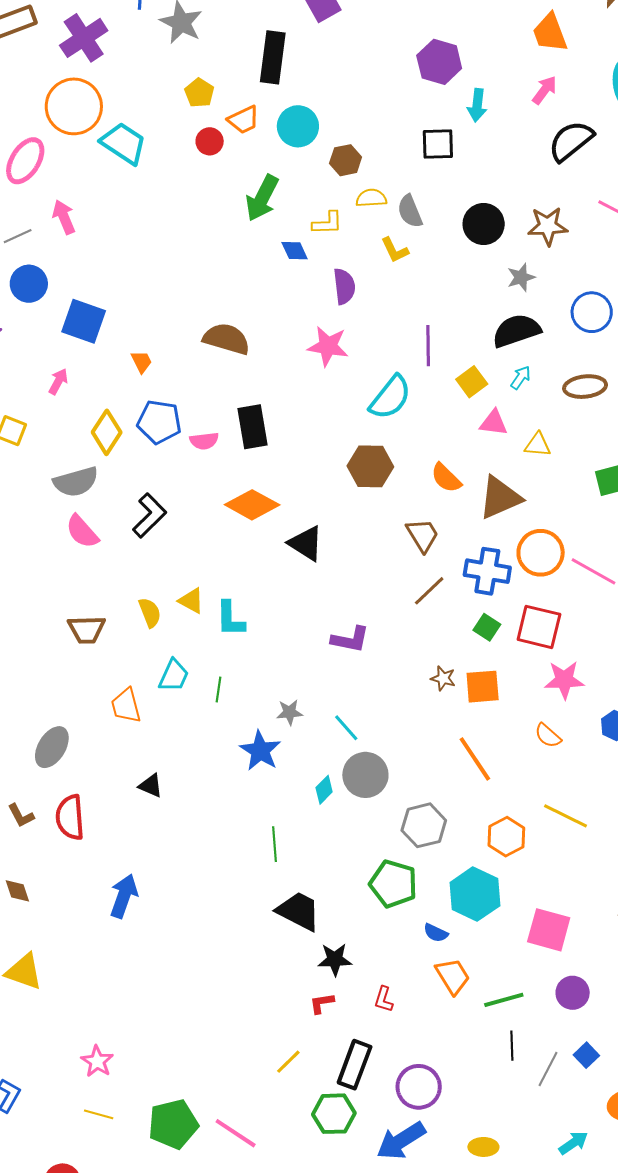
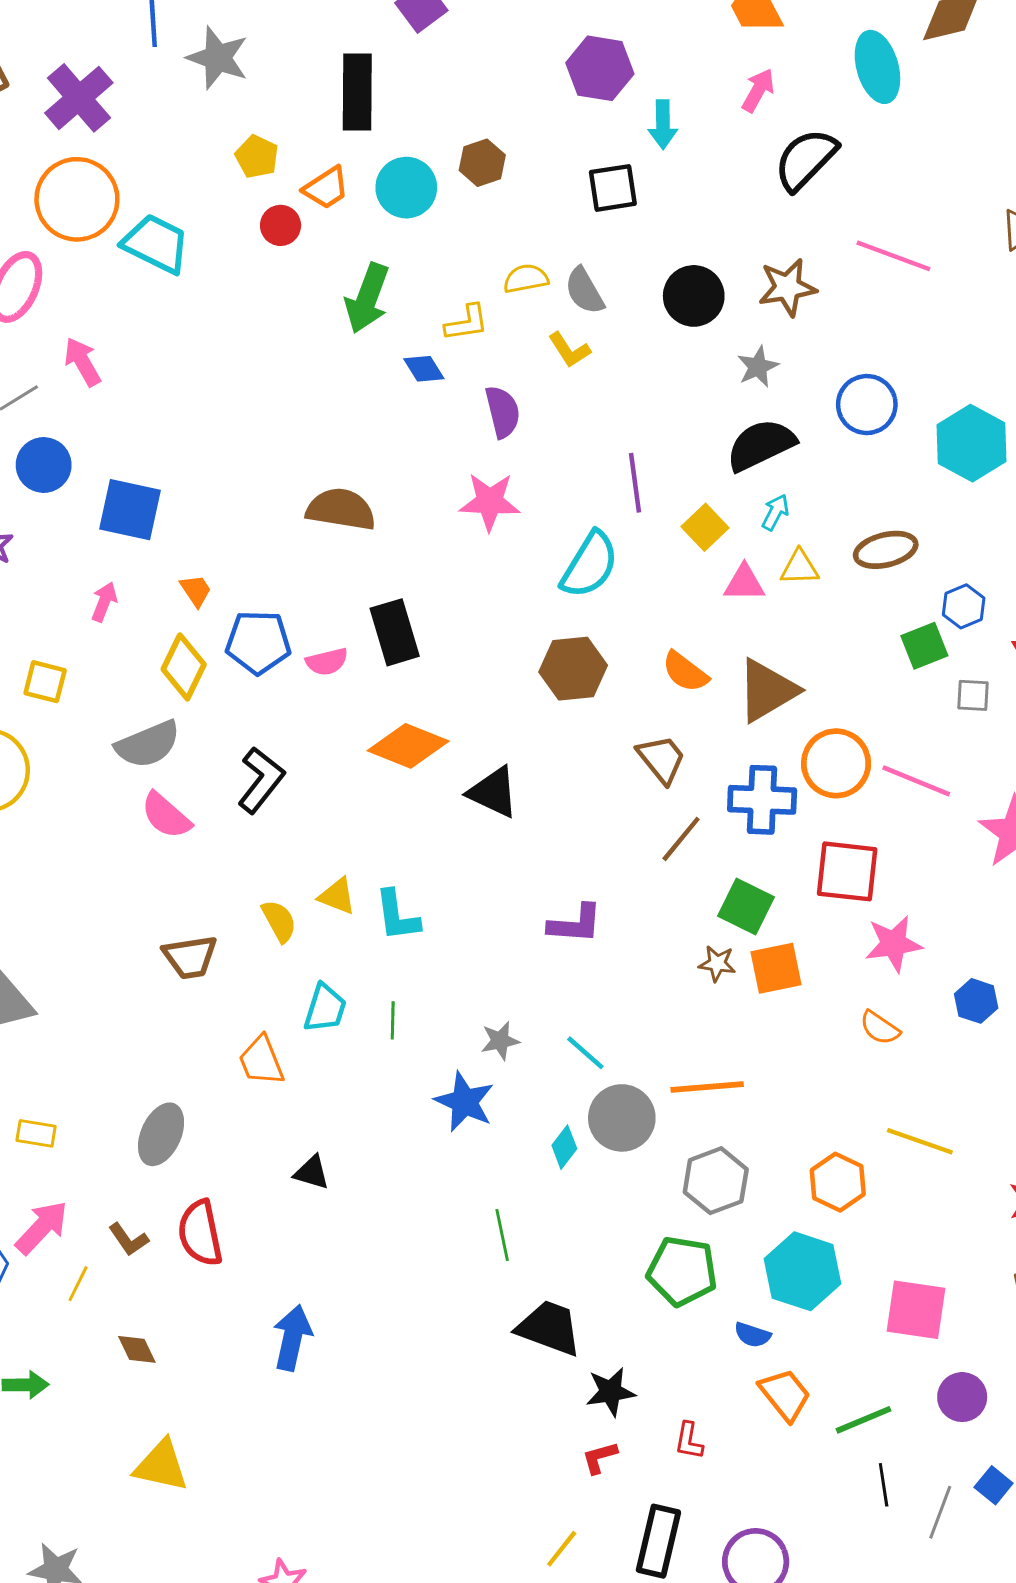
brown hexagon: (346, 160) -> (482, 163), moved
orange trapezoid: (141, 362) -> (196, 591), moved
brown ellipse: (585, 387) -> (886, 550), moved
yellow triangle: (538, 445) -> (800, 568), moved
green square: (487, 627) -> (746, 907), moved, size x1.4
orange line: (475, 759) -> (707, 1087), moved, turned -54

